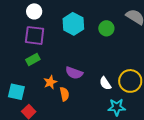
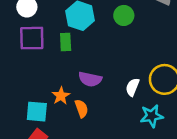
green rectangle: (33, 59) -> (66, 42), moved, turned -56
white semicircle: (105, 83) -> (132, 87), turned 64
cyan square: (16, 92) -> (37, 112), moved

